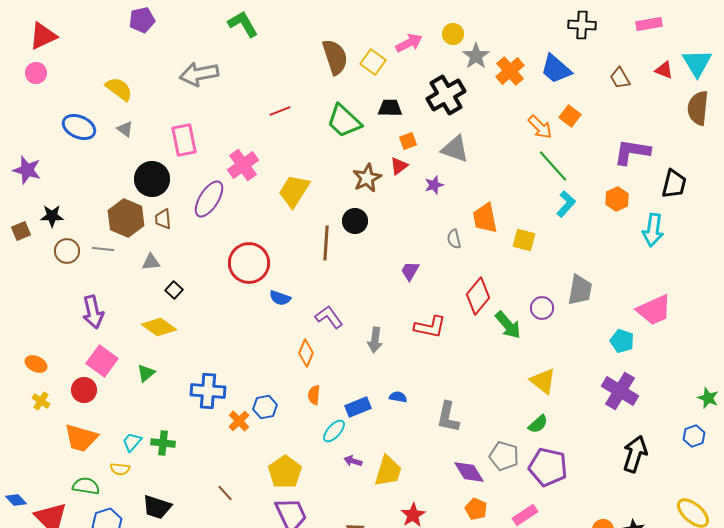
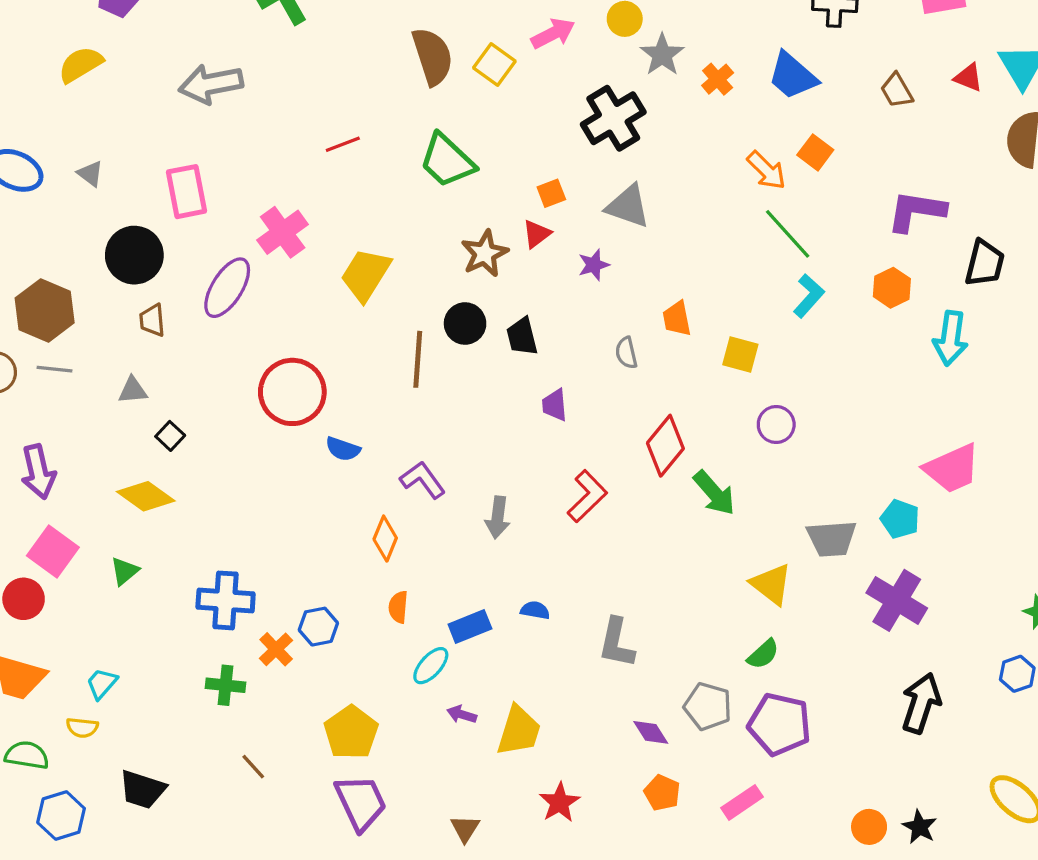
orange cross: (510, 71) -> (718, 79), size x0.7
yellow semicircle: (119, 89) -> (81, 64), moved, turned -68
black trapezoid: (390, 108) -> (522, 337), moved, turned -105
brown hexagon: (126, 218) -> (45, 310), moved
orange trapezoid: (485, 218) -> (677, 319), size x0.7
purple trapezoid: (410, 271) -> (555, 405), turned -35
gray trapezoid: (580, 290) -> (832, 539), moved, turned 76
purple circle: (542, 308) -> (776, 425), moved
red L-shape: (430, 327) -> (587, 496), turned -56
green cross: (163, 443) -> (226, 685), moved
purple diamond: (469, 472) -> (651, 732), size x0.7

